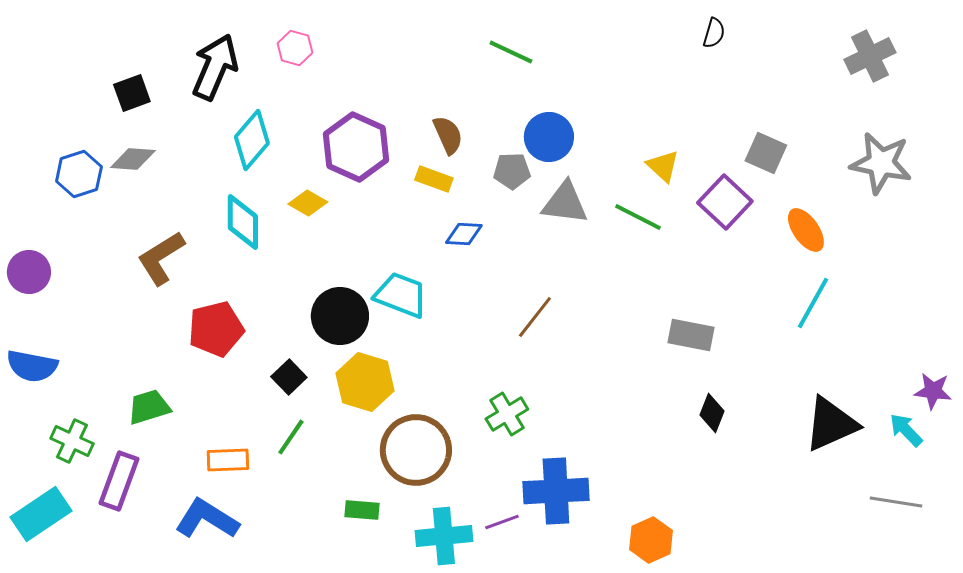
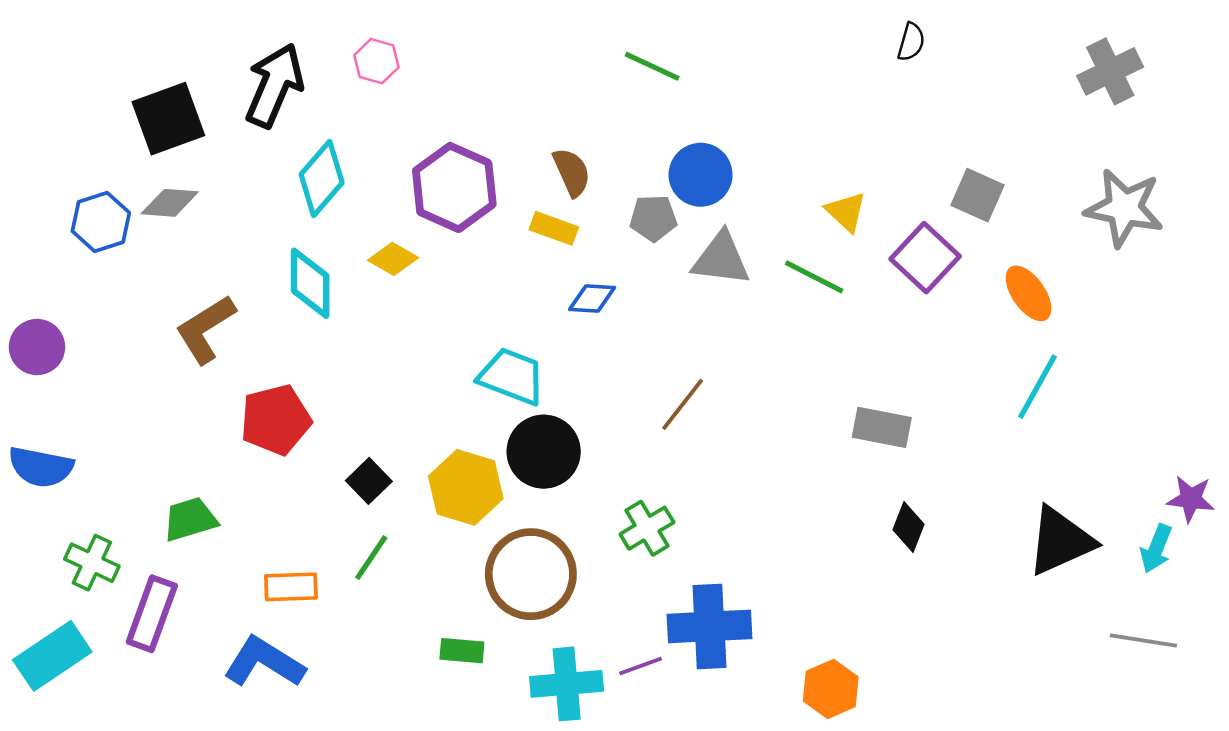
black square: (132, 93) -> (168, 119), size x1.5
black circle: (340, 316) -> (544, 452), moved
cyan arrow: (906, 430) -> (1156, 549), turned -114

